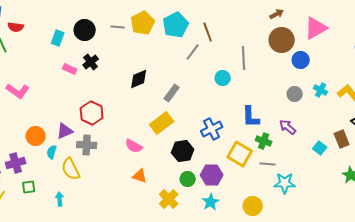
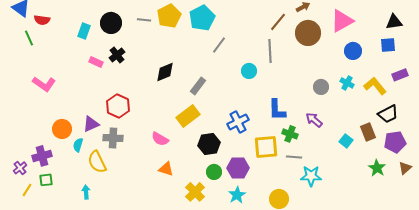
brown line: (208, 32) -> (278, 22), moved, turned 60
blue circle: (301, 60) -> (353, 51), moved
yellow square: (240, 154) -> (266, 147), turned -35
green square: (29, 187) -> (46, 180), moved

